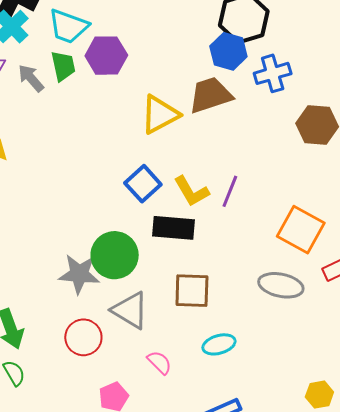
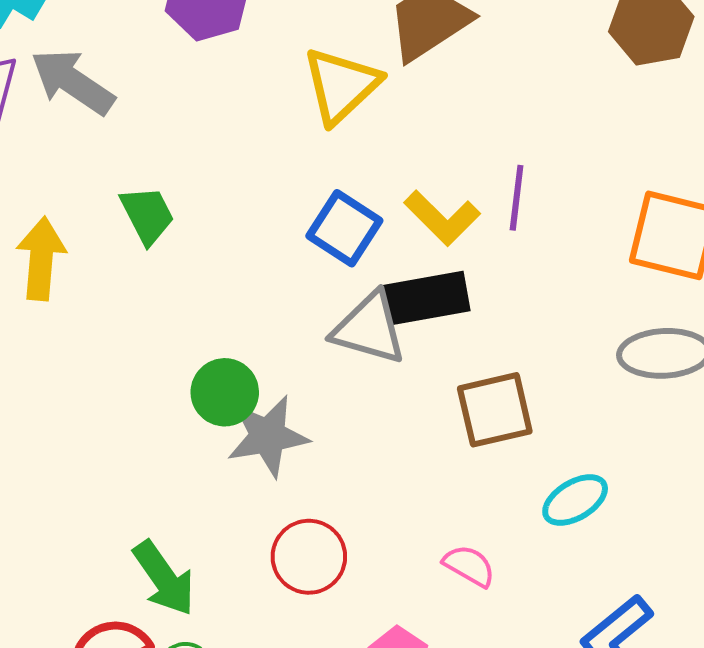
green trapezoid: (63, 66) -> (147, 215), moved
gray arrow: (31, 78) -> (73, 82), size x1.4
green circle: (115, 255) -> (225, 392), moved, size x0.7
gray triangle: (130, 310) -> (369, 328), moved

